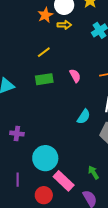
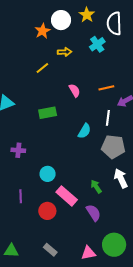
yellow arrow: (64, 25) -> (65, 52), moved
green rectangle: (44, 79) -> (48, 113), moved
cyan circle: (45, 158) -> (48, 174), size x0.6

